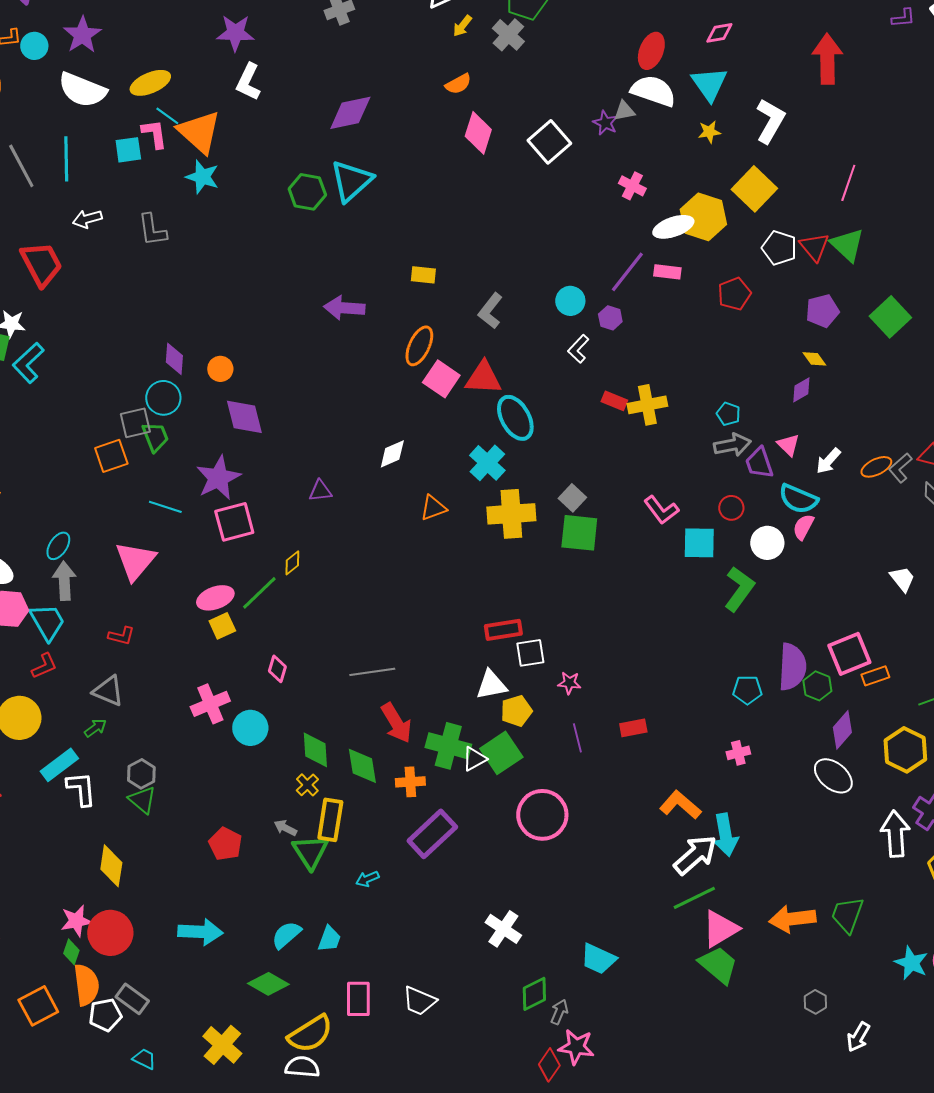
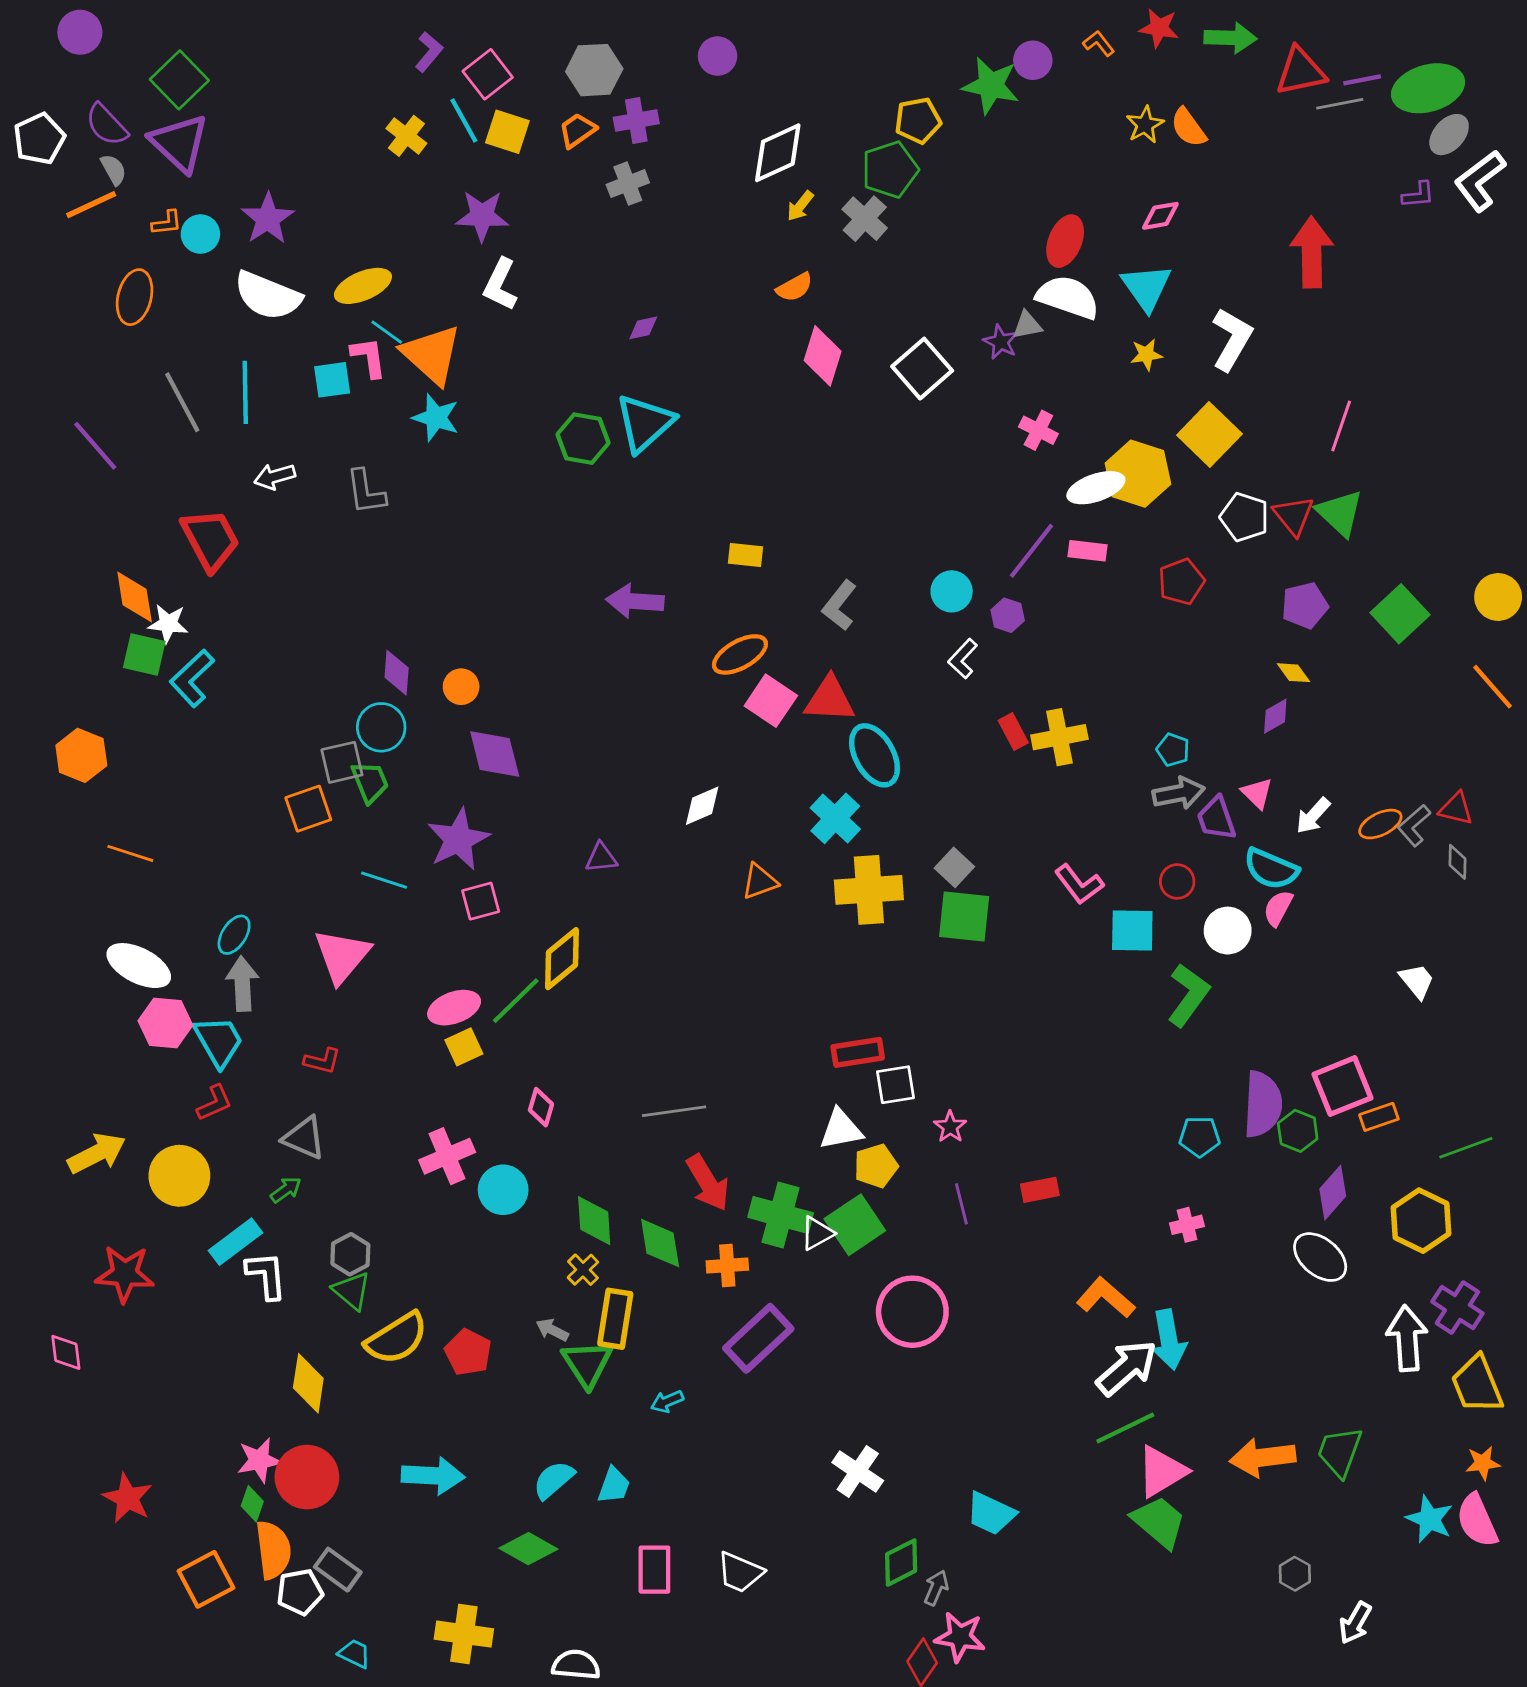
purple diamond: (350, 113) -> (643, 328), size x0.5
orange ellipse: (419, 346) -> (740, 654), turned 36
red rectangle: (614, 401) -> (1013, 732), turned 40
pink square: (234, 522) -> (481, 901), size x0.7
yellow diamond: (292, 563) -> (562, 959), size x1.8
pink star: (569, 683) -> (950, 1127), turned 30
yellow semicircle: (310, 1034) -> (397, 1338), moved
yellow cross: (222, 1045) -> (464, 1634), turned -33

